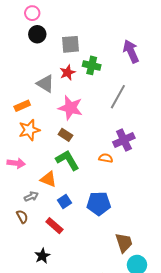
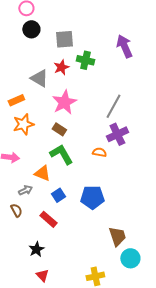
gray line: (118, 97) -> (113, 106), moved
pink star: (71, 108) -> (64, 102), turned 30

